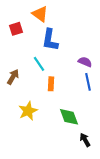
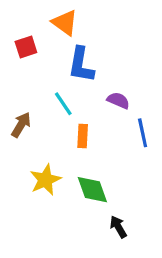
purple semicircle: (85, 62) -> (118, 100), moved
green diamond: (69, 117) -> (92, 190), moved
black arrow: (85, 140) -> (118, 227), moved

